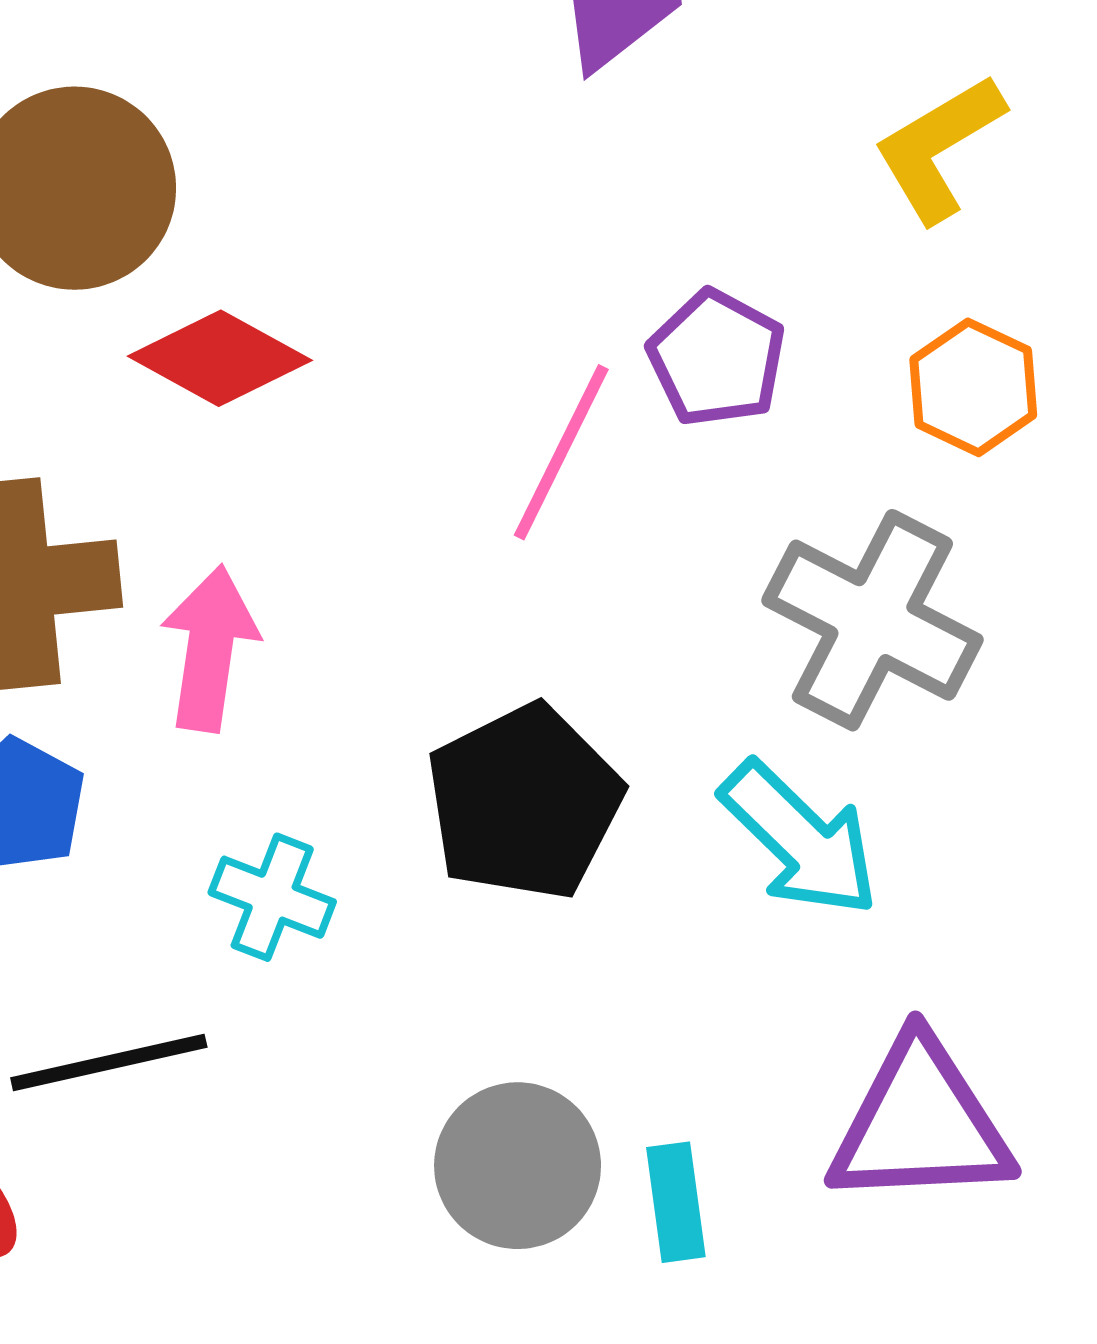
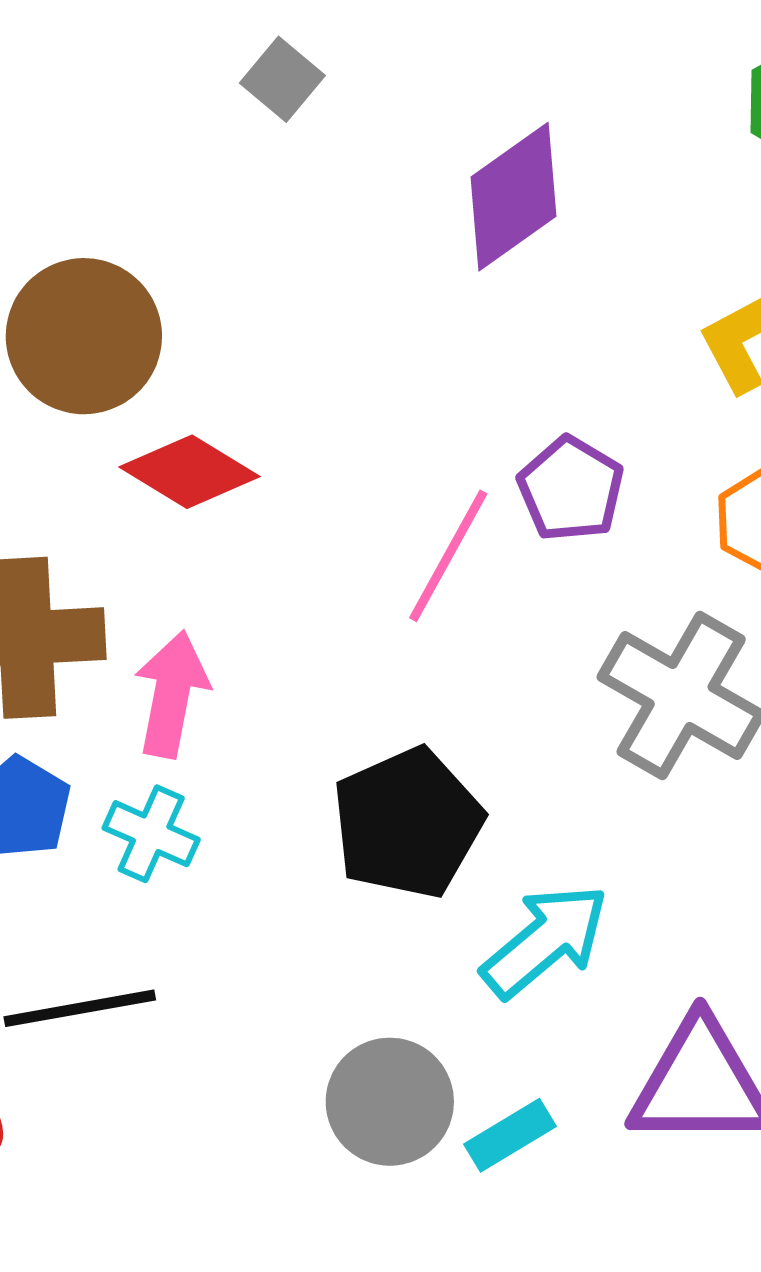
cyan arrow: (800, 839) -> (545, 941), moved, turned -87
cyan cross: (272, 897) -> (151, 834), moved
cyan rectangle: (676, 1202) -> (510, 1135), turned 64

